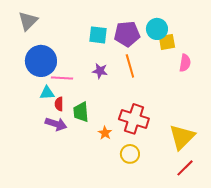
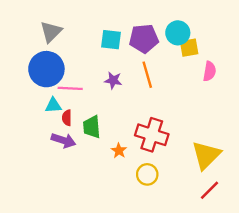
gray triangle: (28, 21) -> (51, 32), moved

